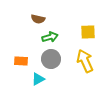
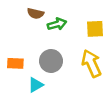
green arrow: (50, 37) -> (57, 24), moved

